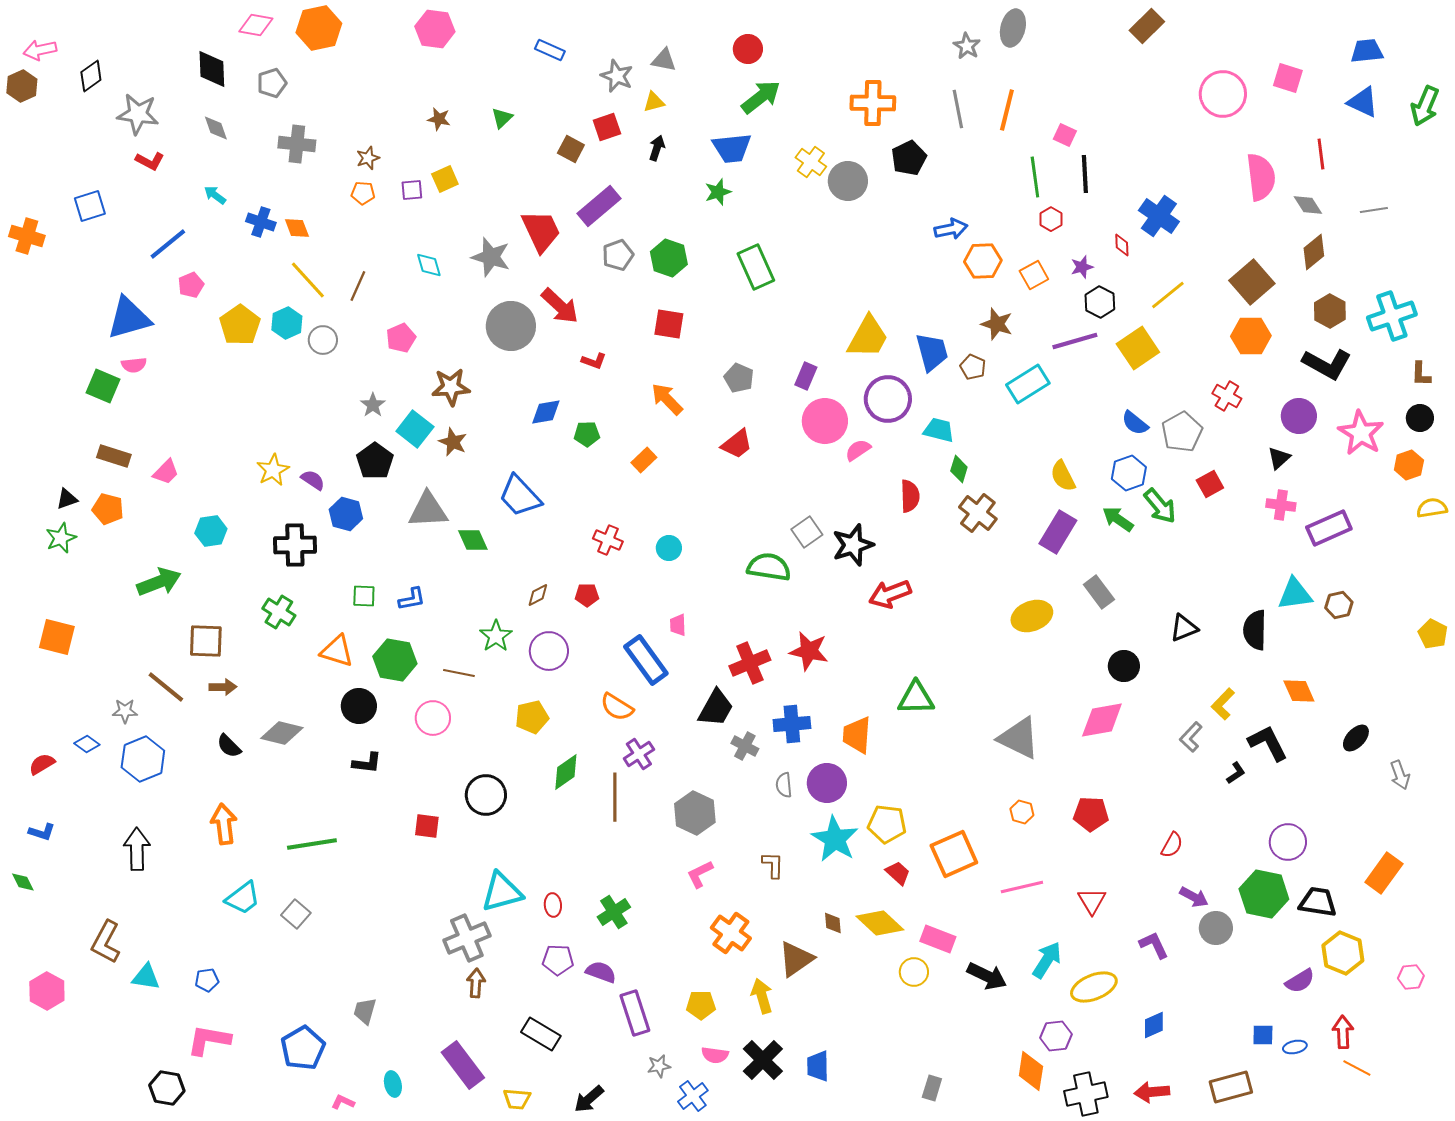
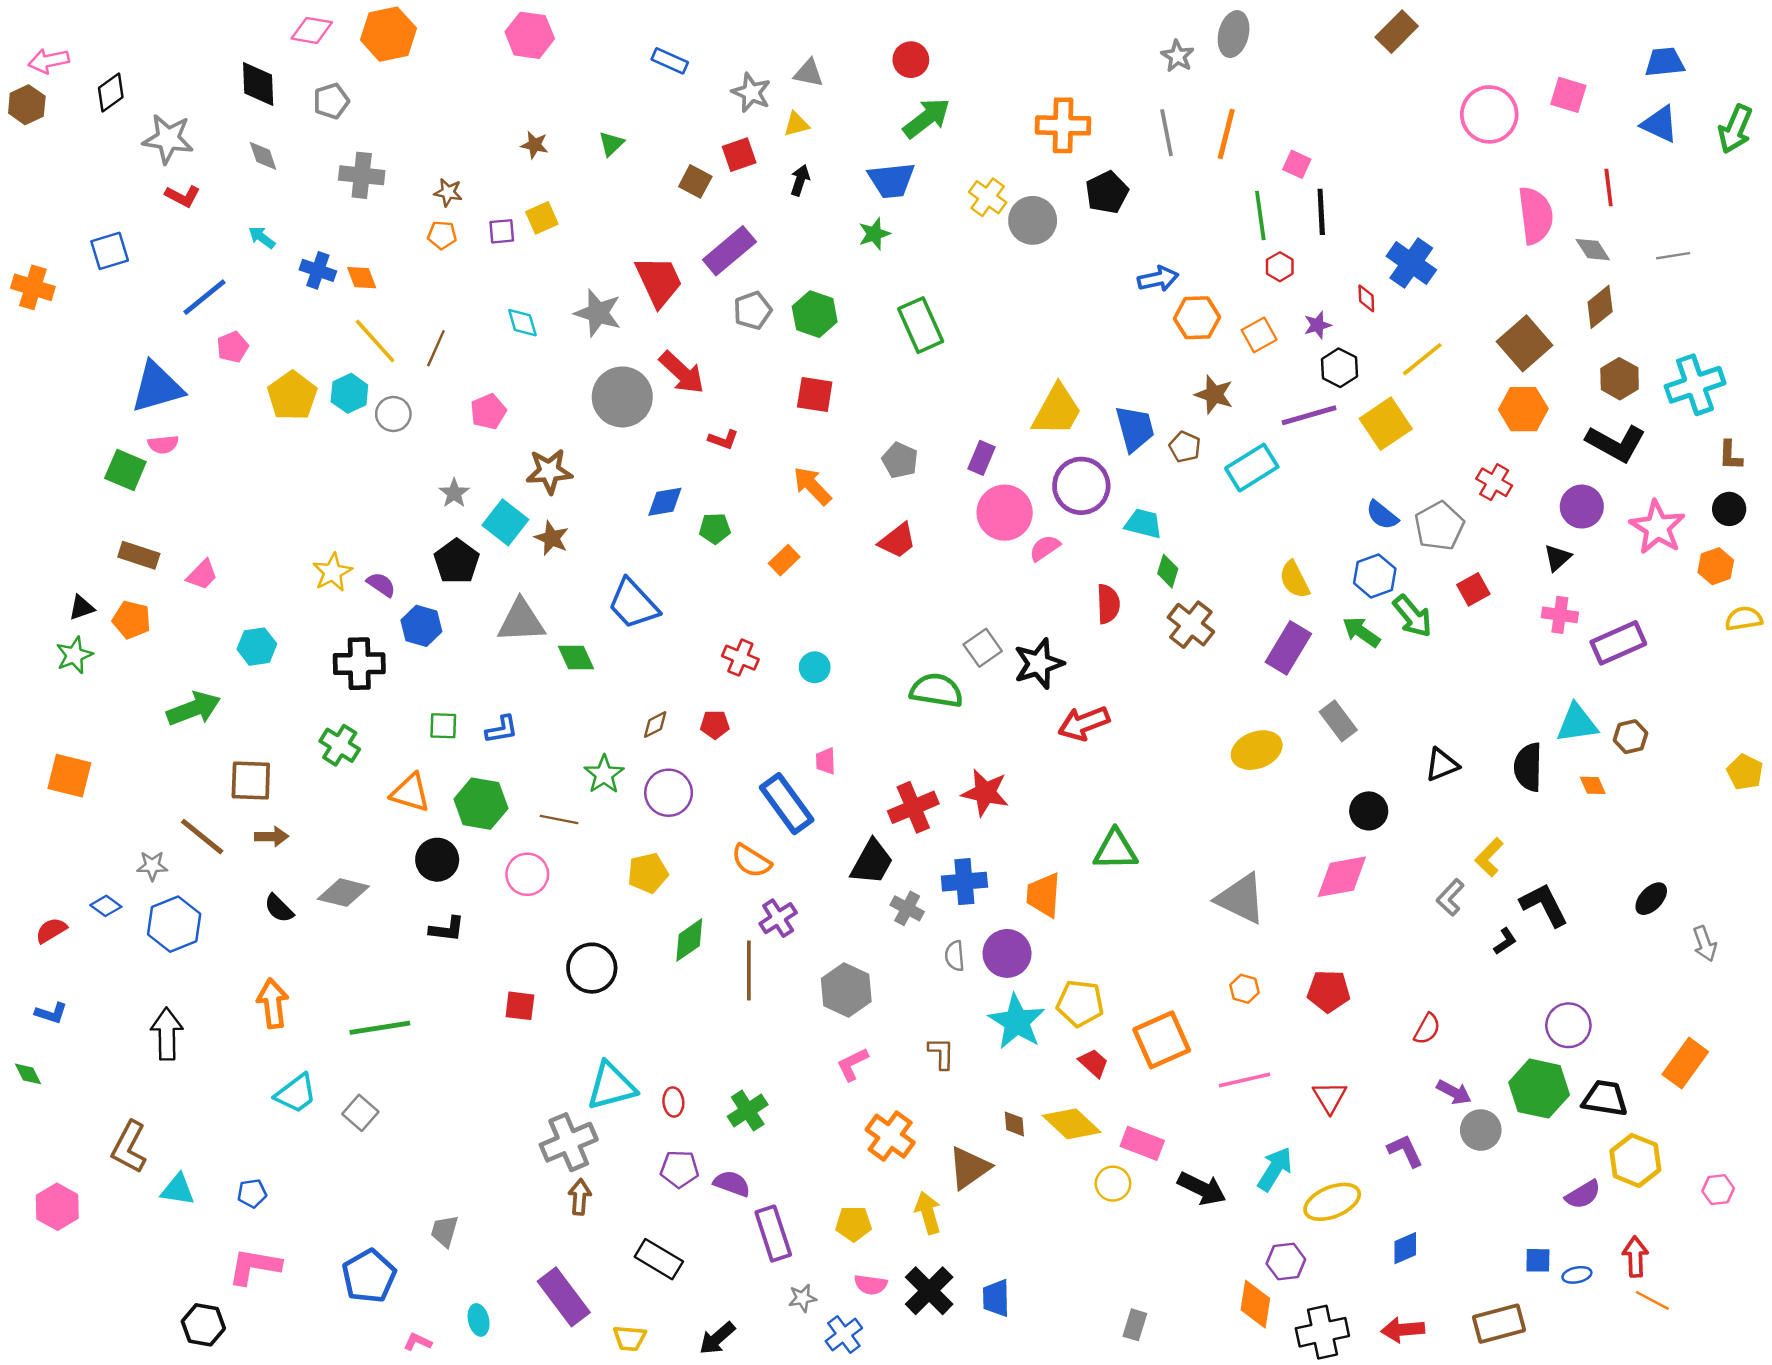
brown star: (368, 158) -> (448, 192), turned 30
orange diamond: (1299, 691) -> (1593, 785), moved, size x0.7

